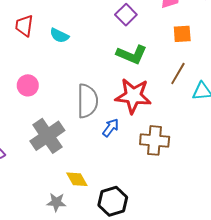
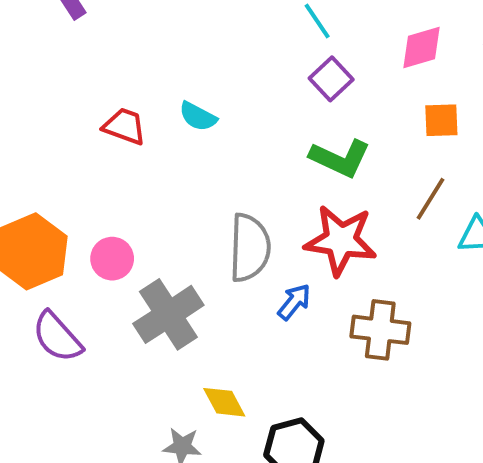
red trapezoid: (24, 26) -> (124, 126), moved, turned 100
pink circle: (28, 85) -> (112, 259), moved

